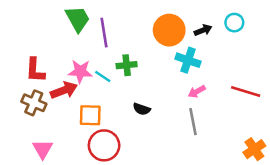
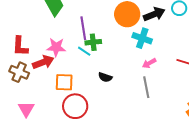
black arrow: (203, 30) -> (154, 14), size x1.5
purple line: (104, 33) -> (83, 28), moved
cyan line: (103, 76) -> (84, 51), moved

